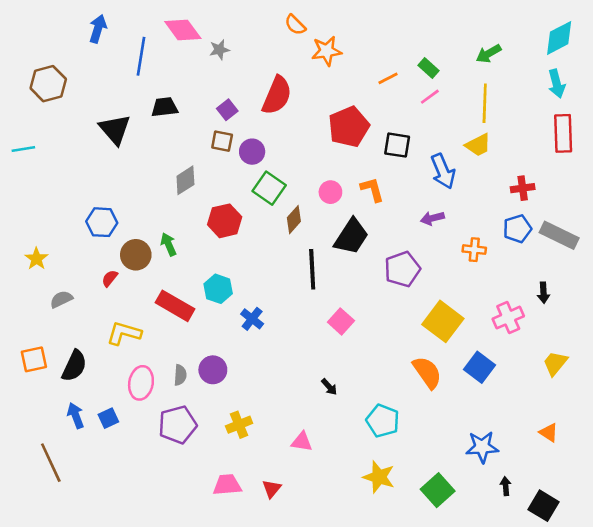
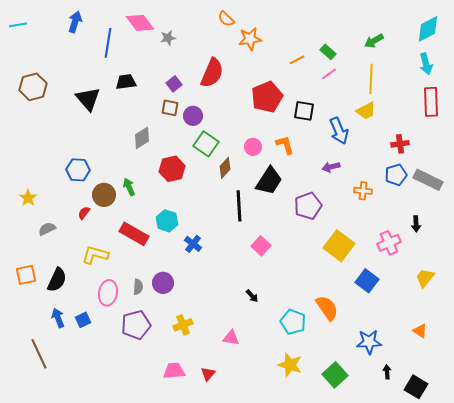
brown hexagon: (48, 84) -> (33, 87), moved
cyan line: (23, 149) -> (18, 25), moved
orange semicircle: (427, 372) -> (327, 308), moved

